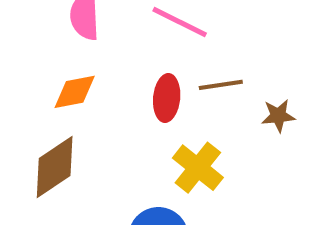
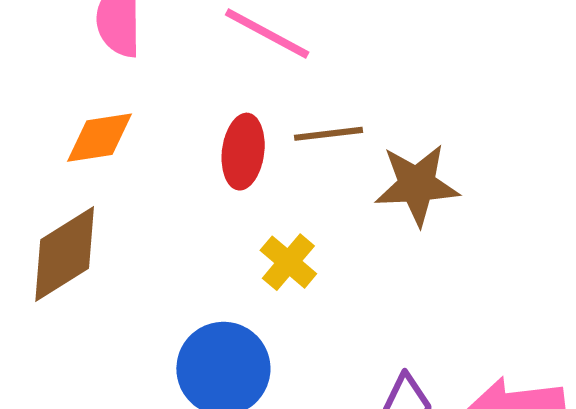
brown star: (278, 116) -> (417, 185), size x1.6
yellow cross: (198, 168) -> (288, 262), size x0.7

